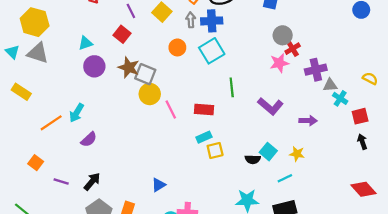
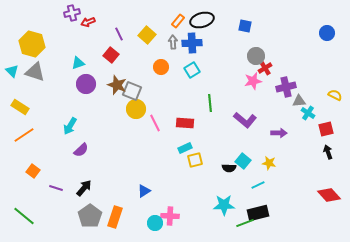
cyan square: (212, 51) -> (192, 70), size x0.7
orange line: (51, 123) -> (24, 135), moved

